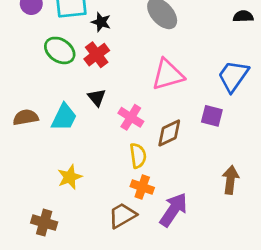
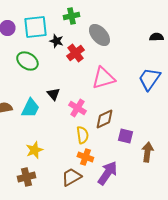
red cross: (97, 55) -> (75, 53), moved
purple square: (212, 116) -> (125, 136), moved
brown cross: (44, 223) -> (26, 177), moved, turned -30

